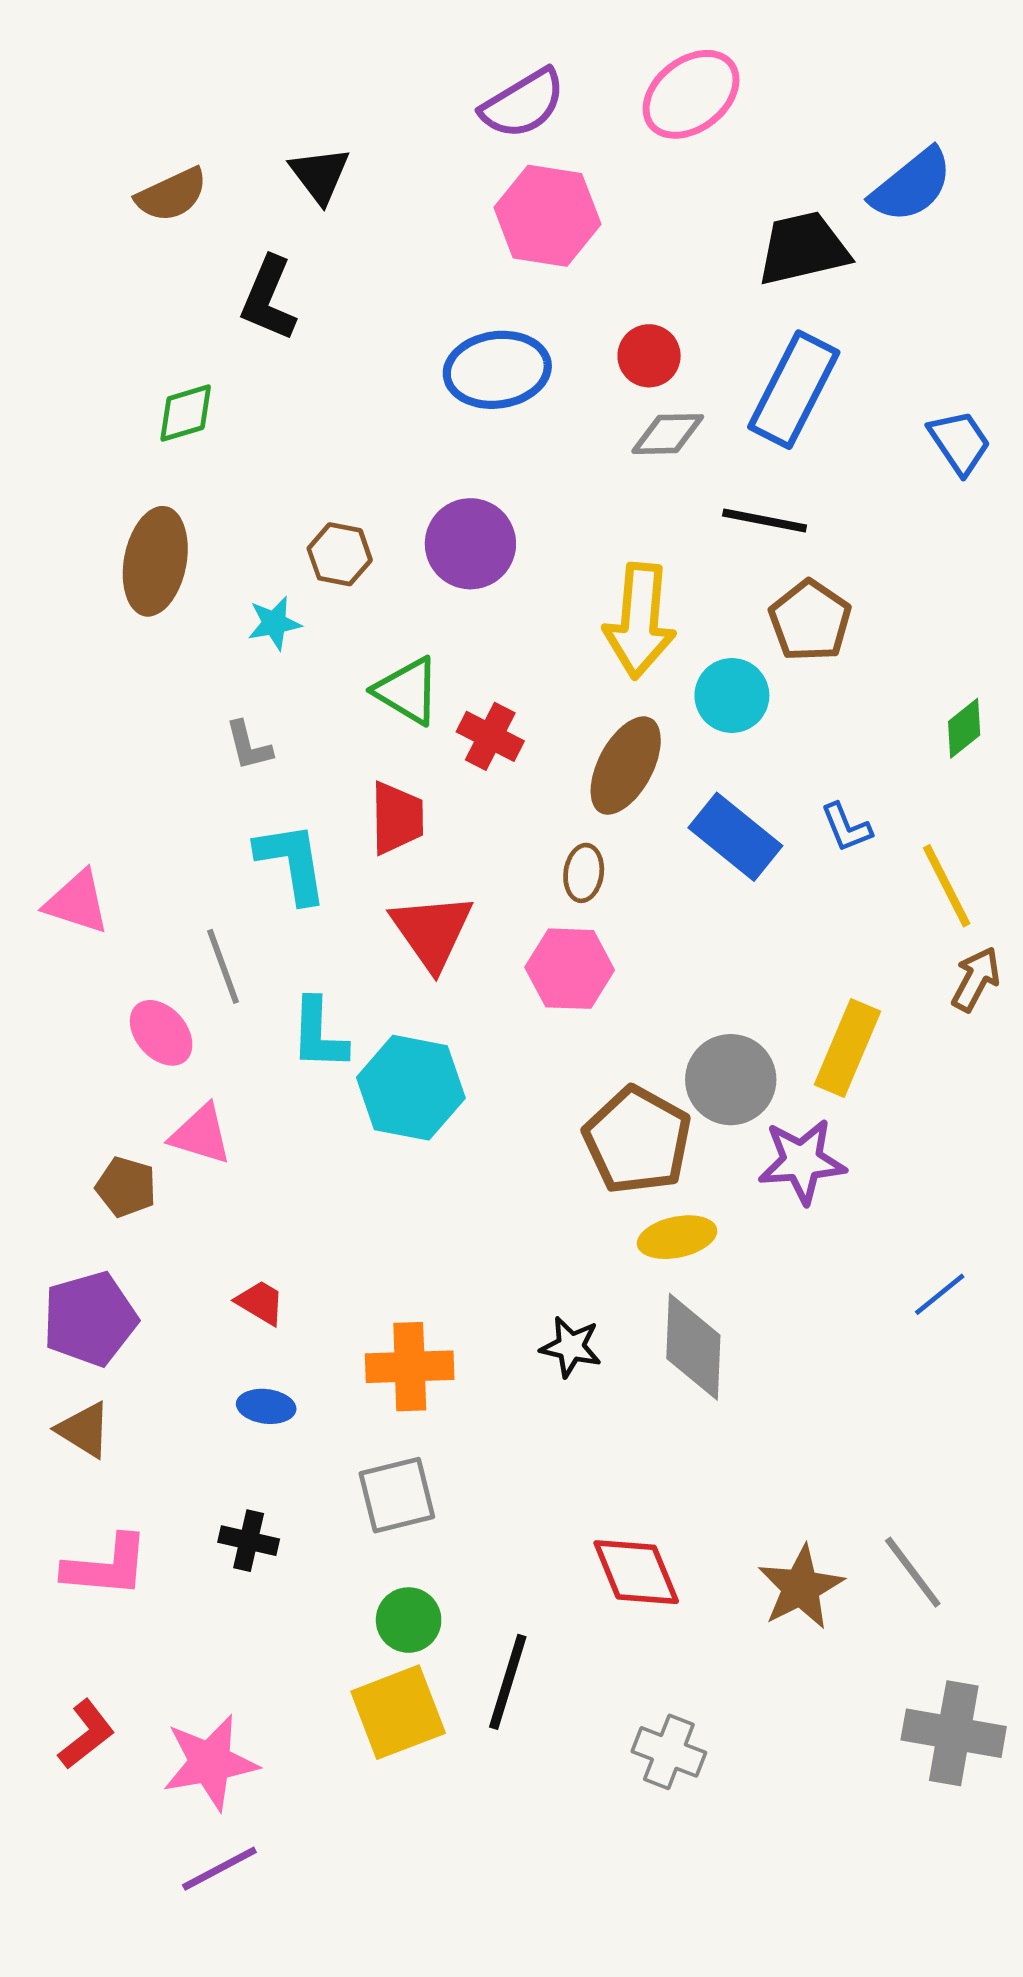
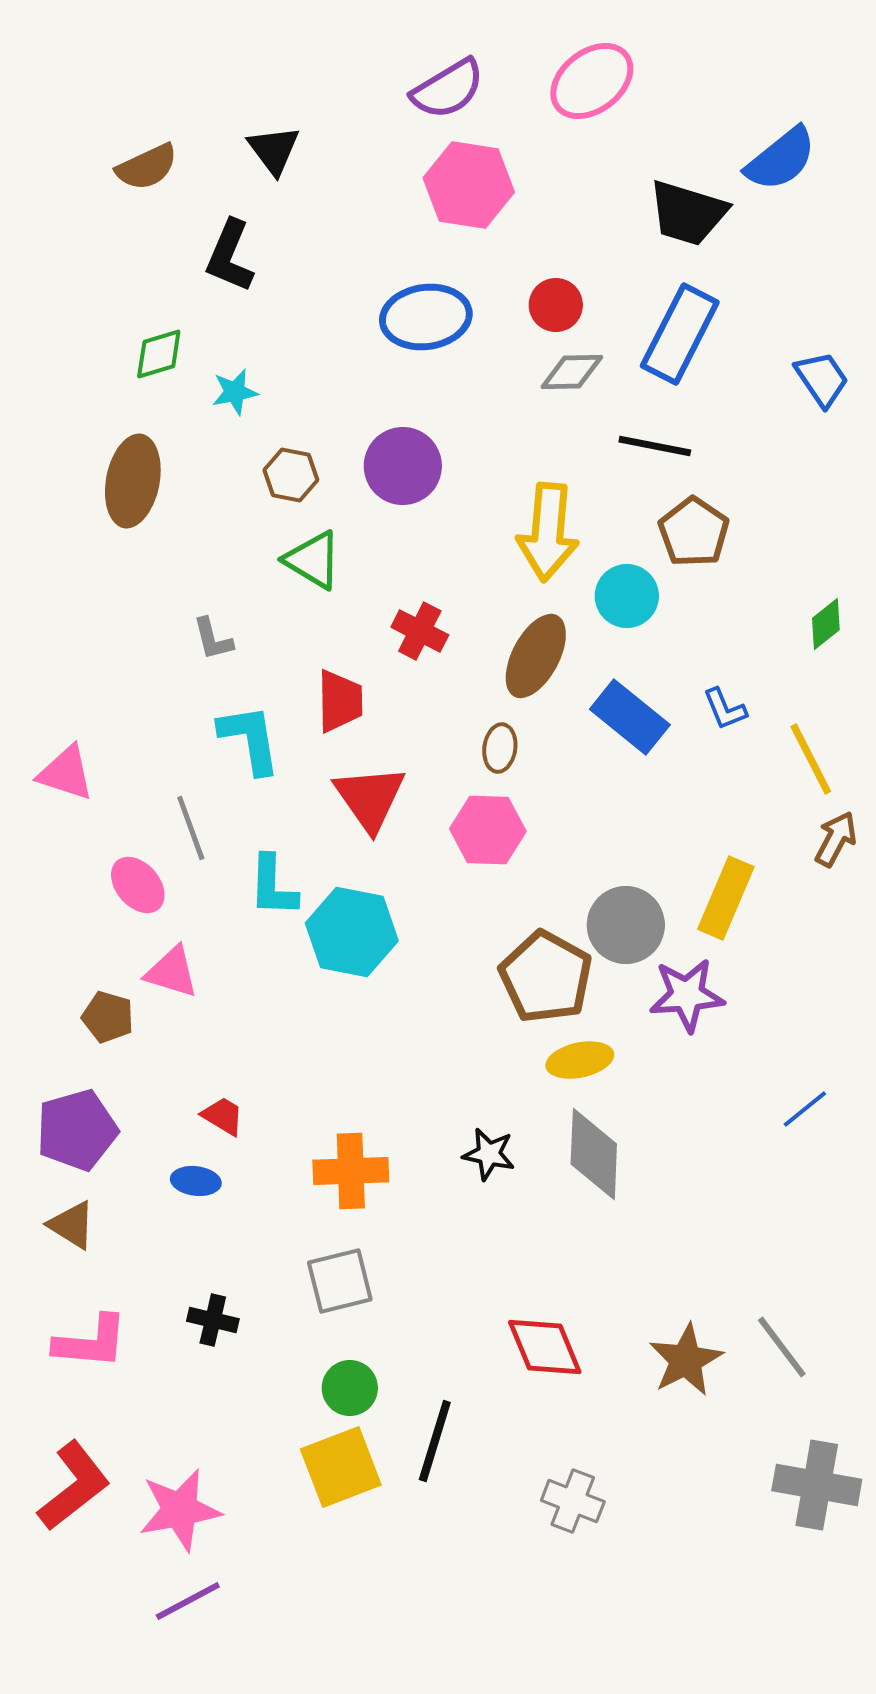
black trapezoid: (803, 248) -> (688, 213), turned -150
cyan star: (274, 623) -> (235, 392), moved
green triangle: (407, 691) -> (313, 560), moved
blue ellipse: (266, 1406) -> (196, 1181), moved
red L-shape: (86, 1734) -> (74, 1486), size x1.5

